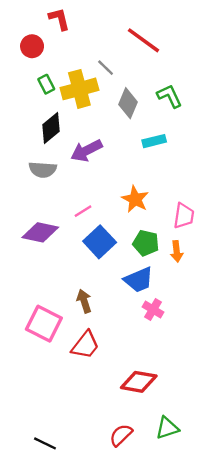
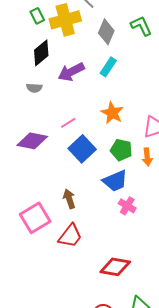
cyan rectangle: (154, 141) -> (108, 67), moved, turned -42
gray semicircle: (43, 170) -> (34, 88), size x0.7
pink square: (44, 324) -> (35, 218), turned 32

